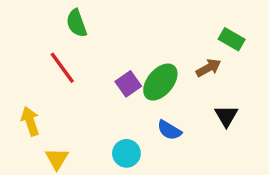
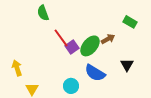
red line: (62, 68) -> (61, 38), moved
brown arrow: (209, 68) -> (108, 39), moved
blue semicircle: (169, 130) -> (95, 73), size x1.5

